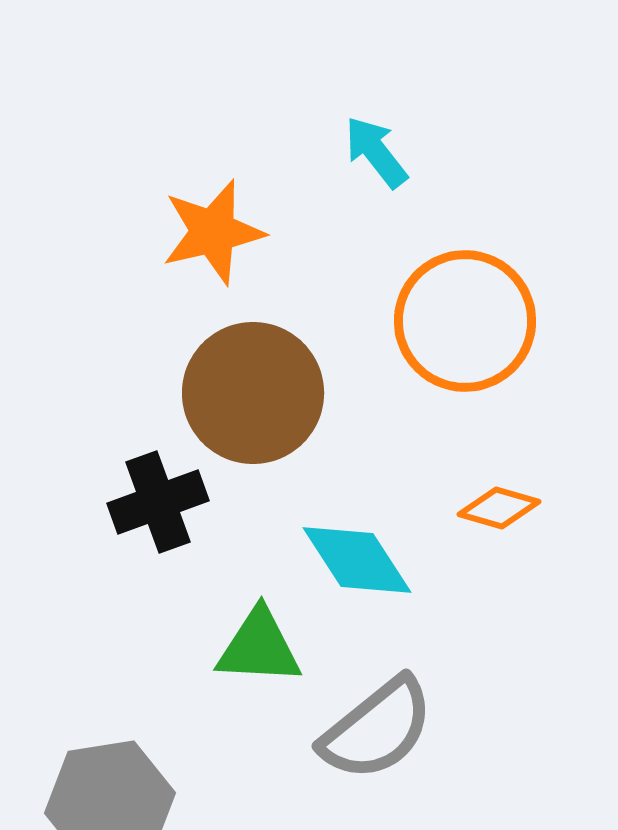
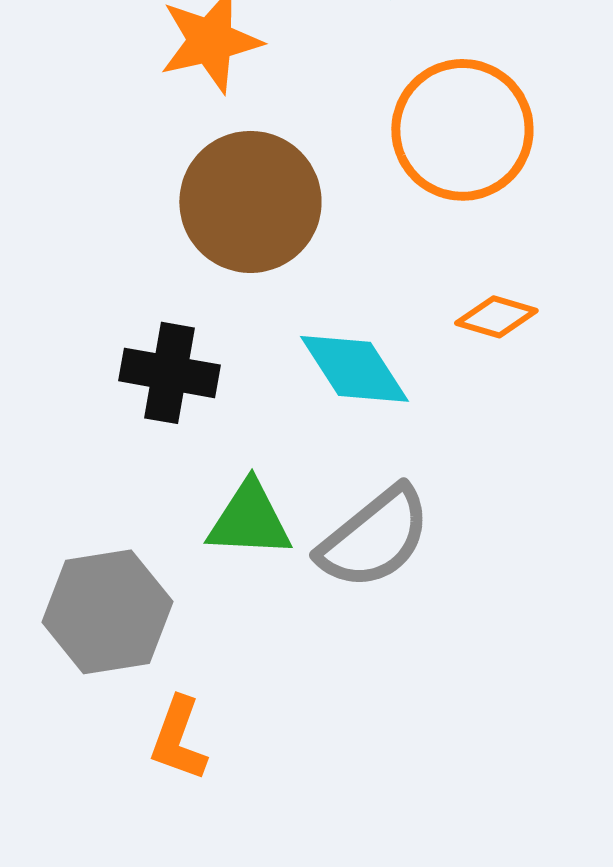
black cross: (158, 502) -> (169, 373), moved, turned 30
green triangle: (259, 647) -> (249, 520), moved

